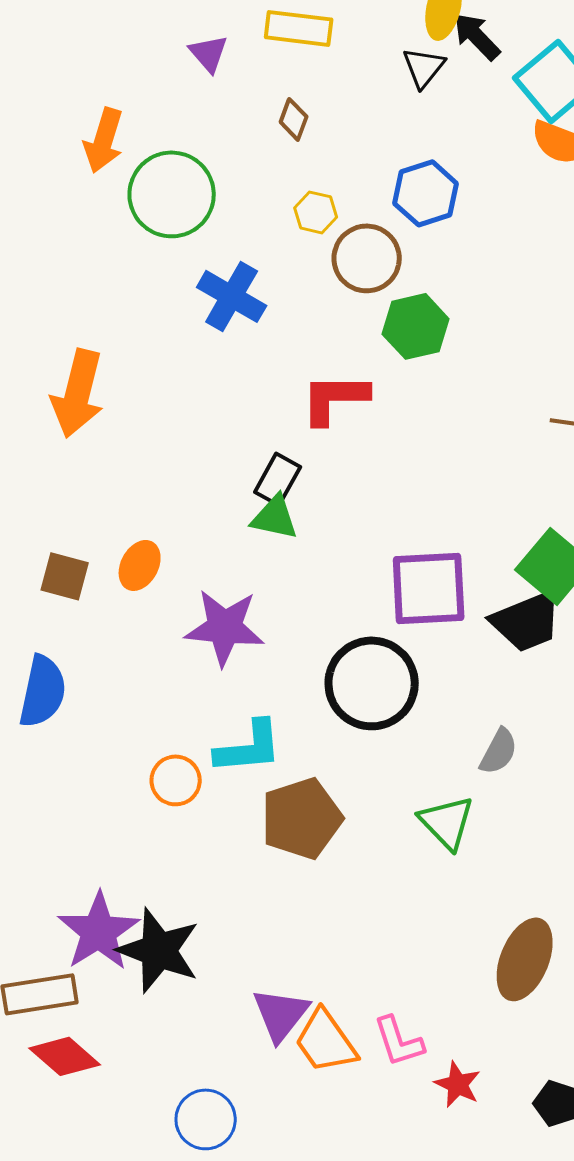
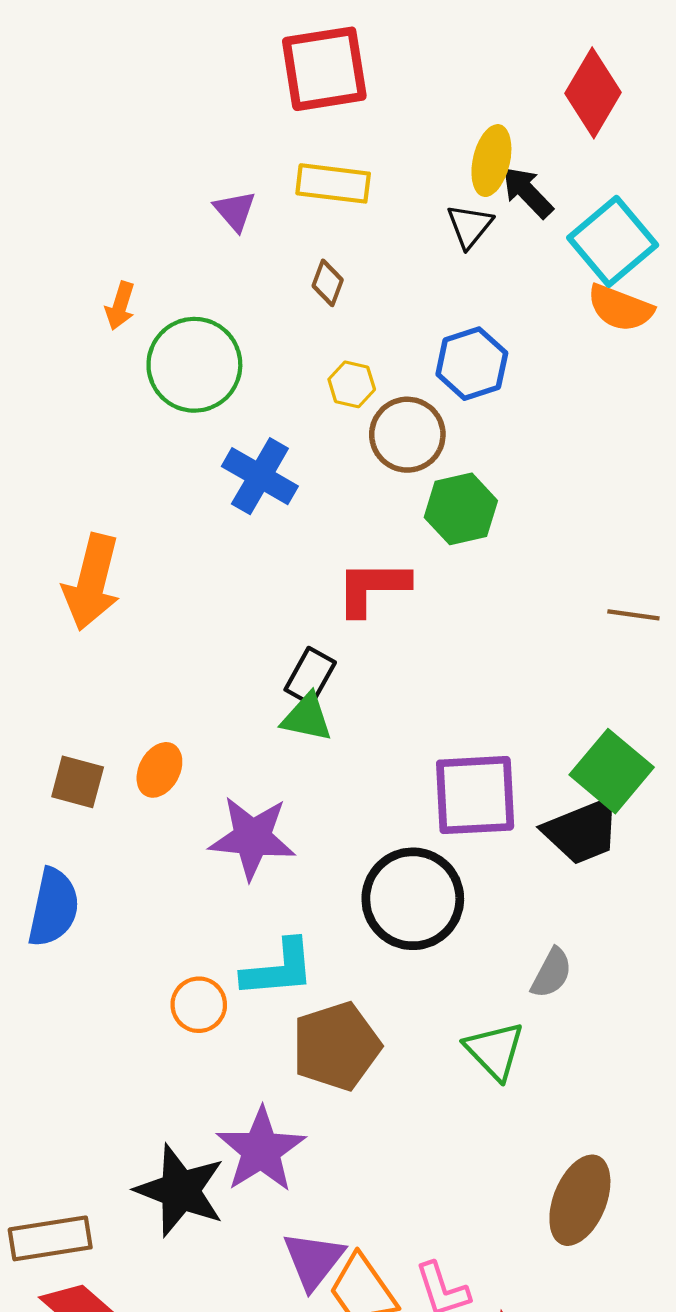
orange arrow: (104, 140) -> (120, 306), size x0.7
purple star: (99, 931) -> (261, 1150), moved

